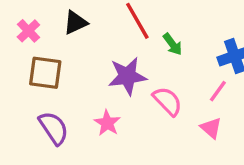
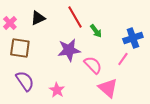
pink star: (107, 123) -> (57, 90), moved
pink triangle: (211, 128) -> (108, 88), moved, size x1.5

